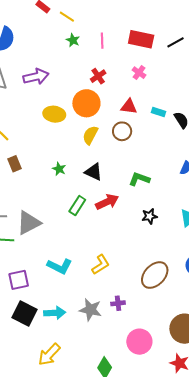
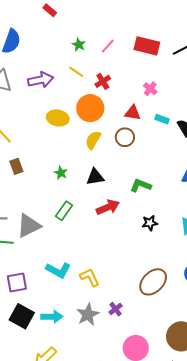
yellow line: (67, 17) -> (76, 72), moved
pink line: (102, 41) -> (108, 46), turned 42
pink cross: (139, 73) -> (150, 89), moved
black triangle: (93, 172) -> (95, 177), turned -36
green rectangle: (77, 205) -> (64, 211), moved
yellow L-shape: (101, 265) -> (90, 277), moved, turned -85
purple cross: (118, 303) -> (116, 309), turned -32
gray star: (90, 310) -> (88, 315), turned 30

